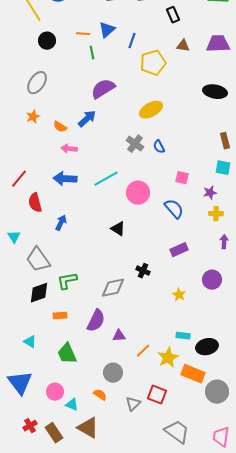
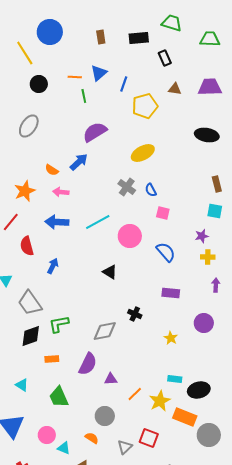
orange star: (33, 117) -> (25, 191), moved, size x1.5
pink square: (182, 178) -> (163, 213), moved
purple rectangle: (179, 250) -> (171, 293), turned 30

